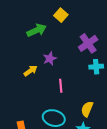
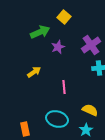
purple star: (50, 59) -> (58, 47), moved
yellow semicircle: (87, 109) -> (90, 110), turned 91

